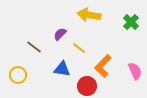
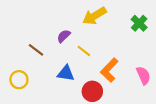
yellow arrow: (89, 15) -> (94, 16), turned -40

